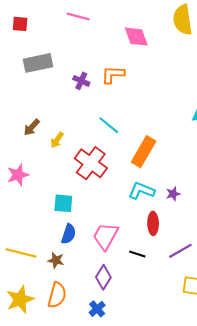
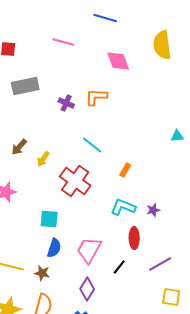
orange rectangle: (144, 152) -> (125, 170), size x0.5
black line: (137, 254) -> (119, 267), turned -70

